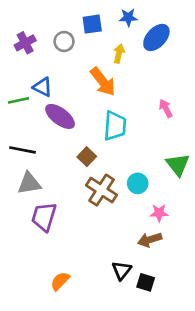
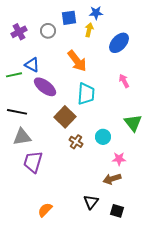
blue ellipse: (156, 37) -> (119, 43), moved
yellow arrow: (119, 54) -> (89, 30), moved
brown square: (87, 157) -> (65, 117), size x1.5
brown cross: (102, 190) -> (76, 142), size x0.6
black square: (146, 282) -> (117, 211), moved

